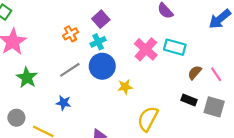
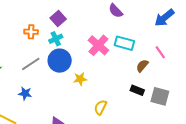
orange cross: (71, 34) -> (31, 32), turned 32
pink line: (216, 74) -> (160, 52), moved
yellow semicircle: (148, 119) -> (101, 107), size x0.7

